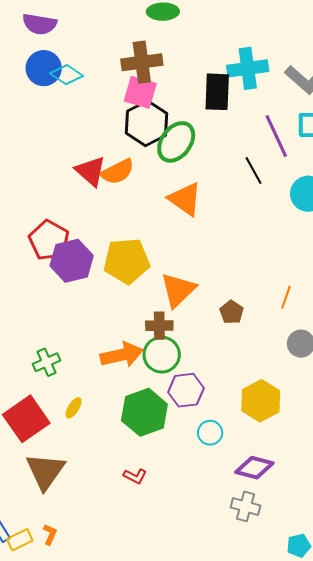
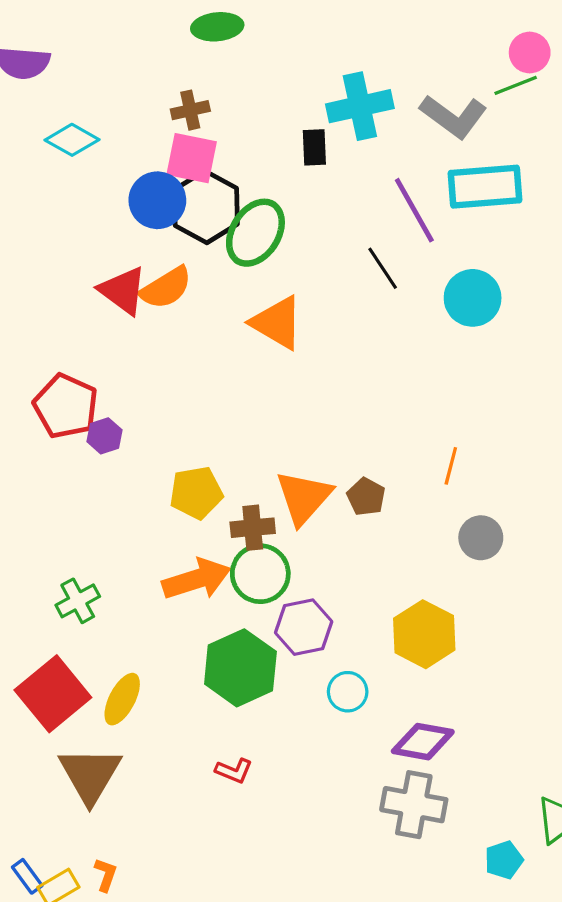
brown cross: (142, 62) -> (190, 110), size x0.6
blue circle: (44, 68) -> (157, 200), moved
black rectangle: (217, 92) -> (314, 147), size x0.6
purple hexagon: (72, 261) -> (104, 436), size x0.5
yellow pentagon: (127, 261) -> (196, 493), moved, size x0.7
orange triangle: (178, 290) -> (304, 497), moved
yellow ellipse: (74, 408) -> (122, 699), moved, size x1.5
gray cross: (246, 506) -> (414, 805), size x1.4

